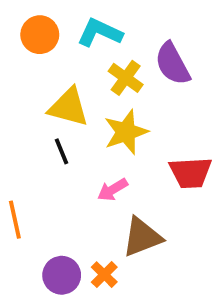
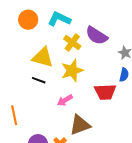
purple semicircle: (172, 64) -> (97, 36), turned -30
black line: (61, 151) -> (39, 80), turned -48

